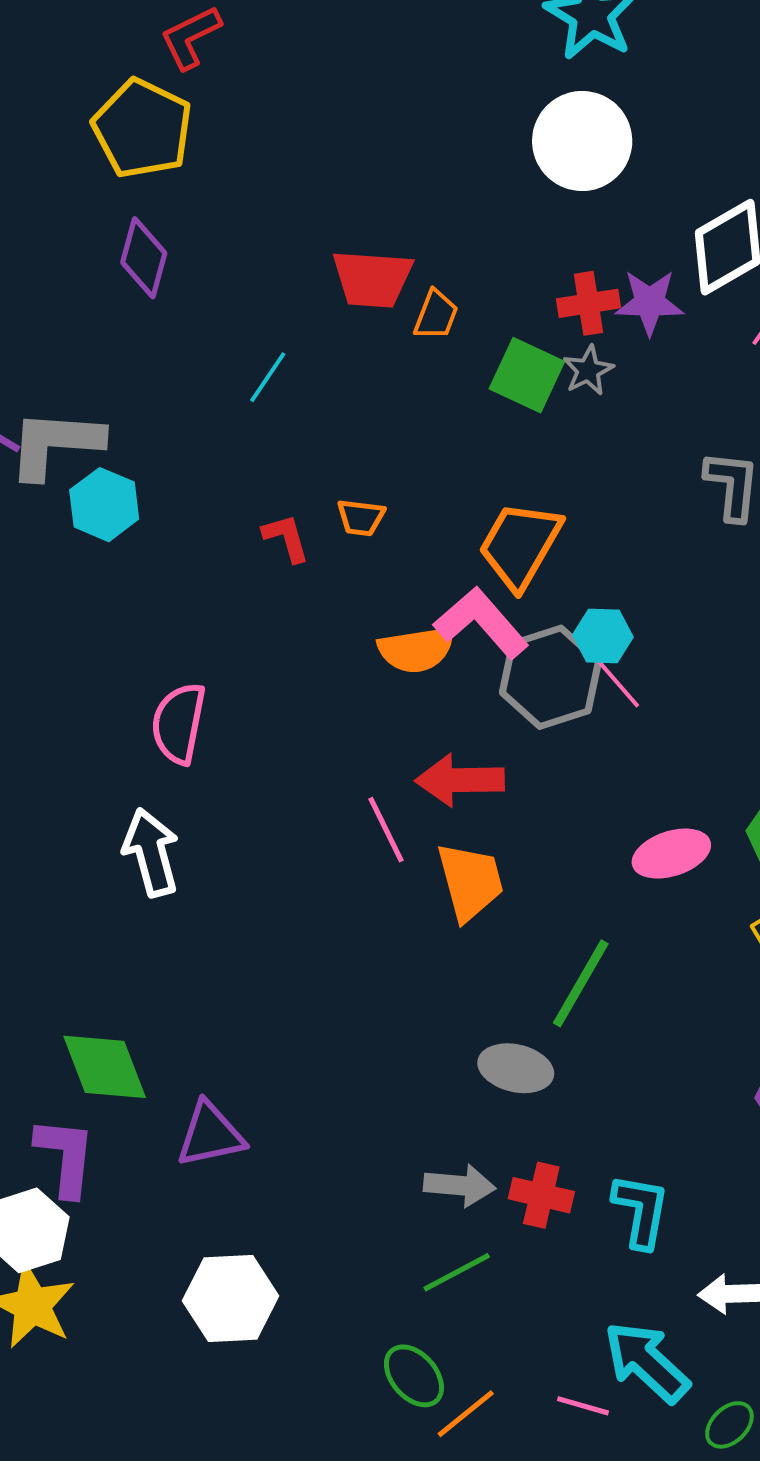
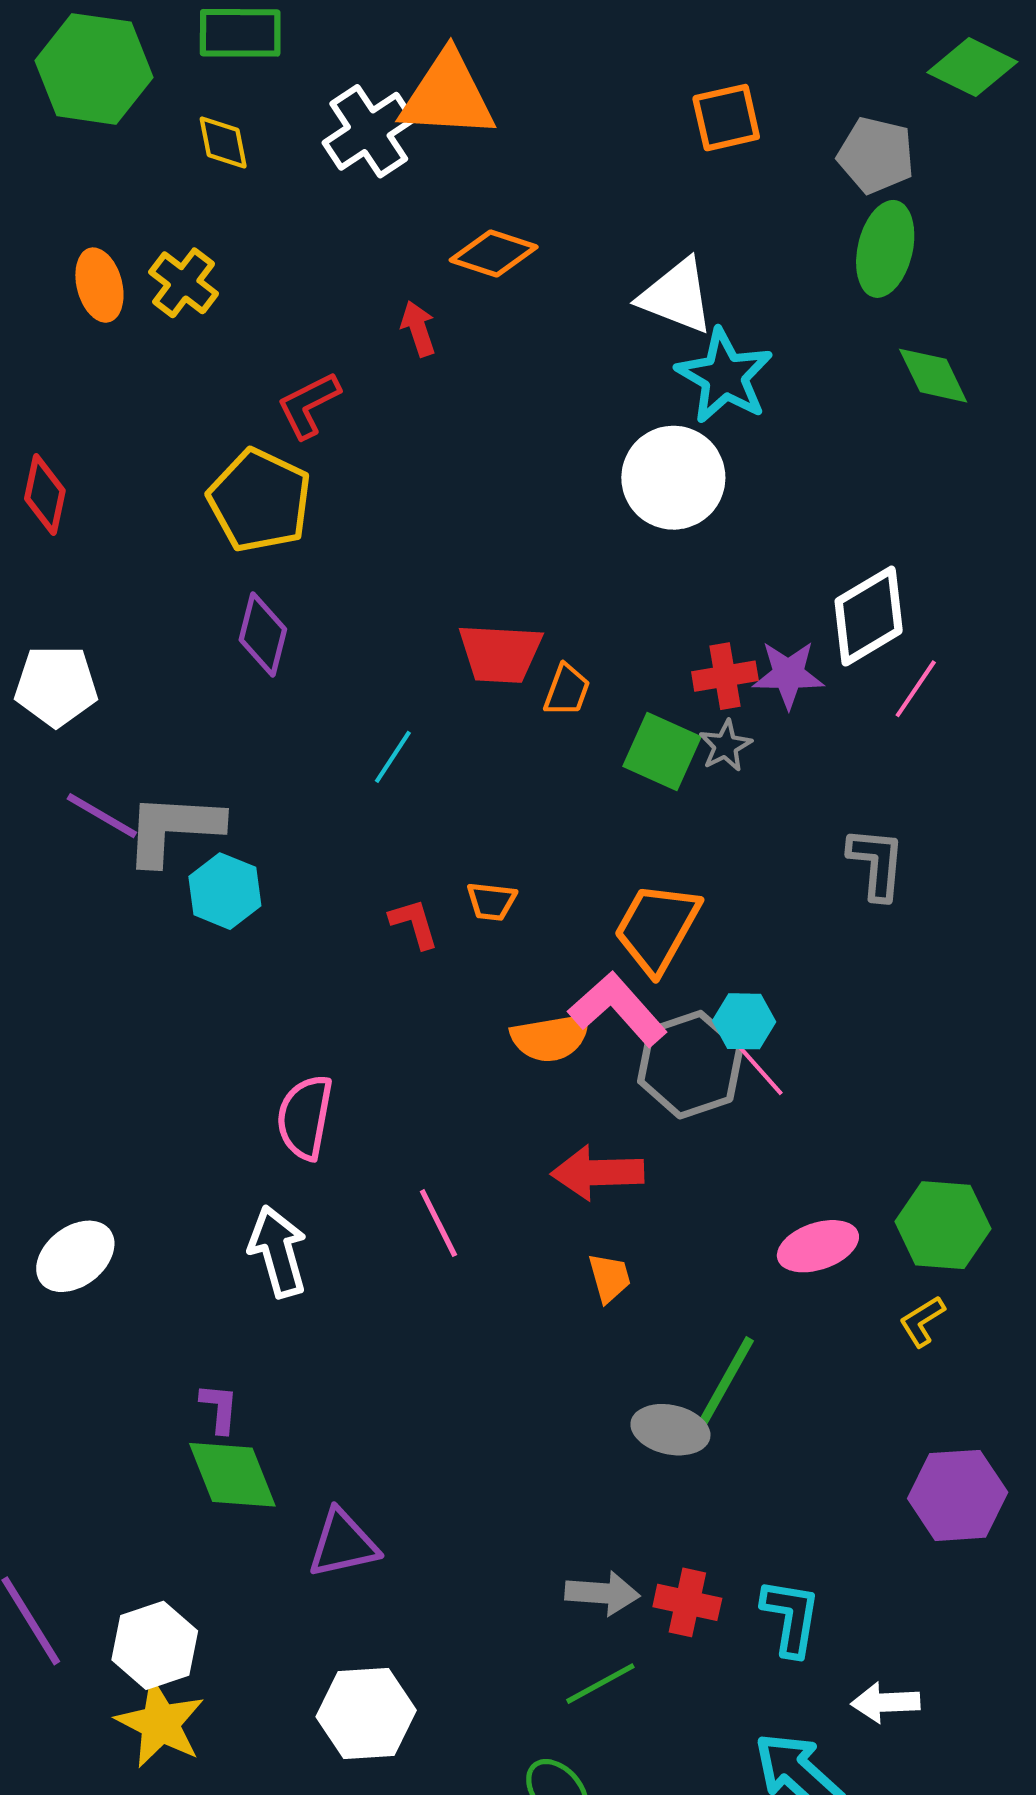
white circle: (582, 141) -> (673, 478), moved
pink line: (386, 830) -> (438, 1223), moved
orange trapezoid: (470, 882) -> (610, 1278), size x0.6
gray ellipse: (516, 1068) -> (670, 1430), moved
purple L-shape: (65, 1157) -> (219, 1408), moved, size x0.6

